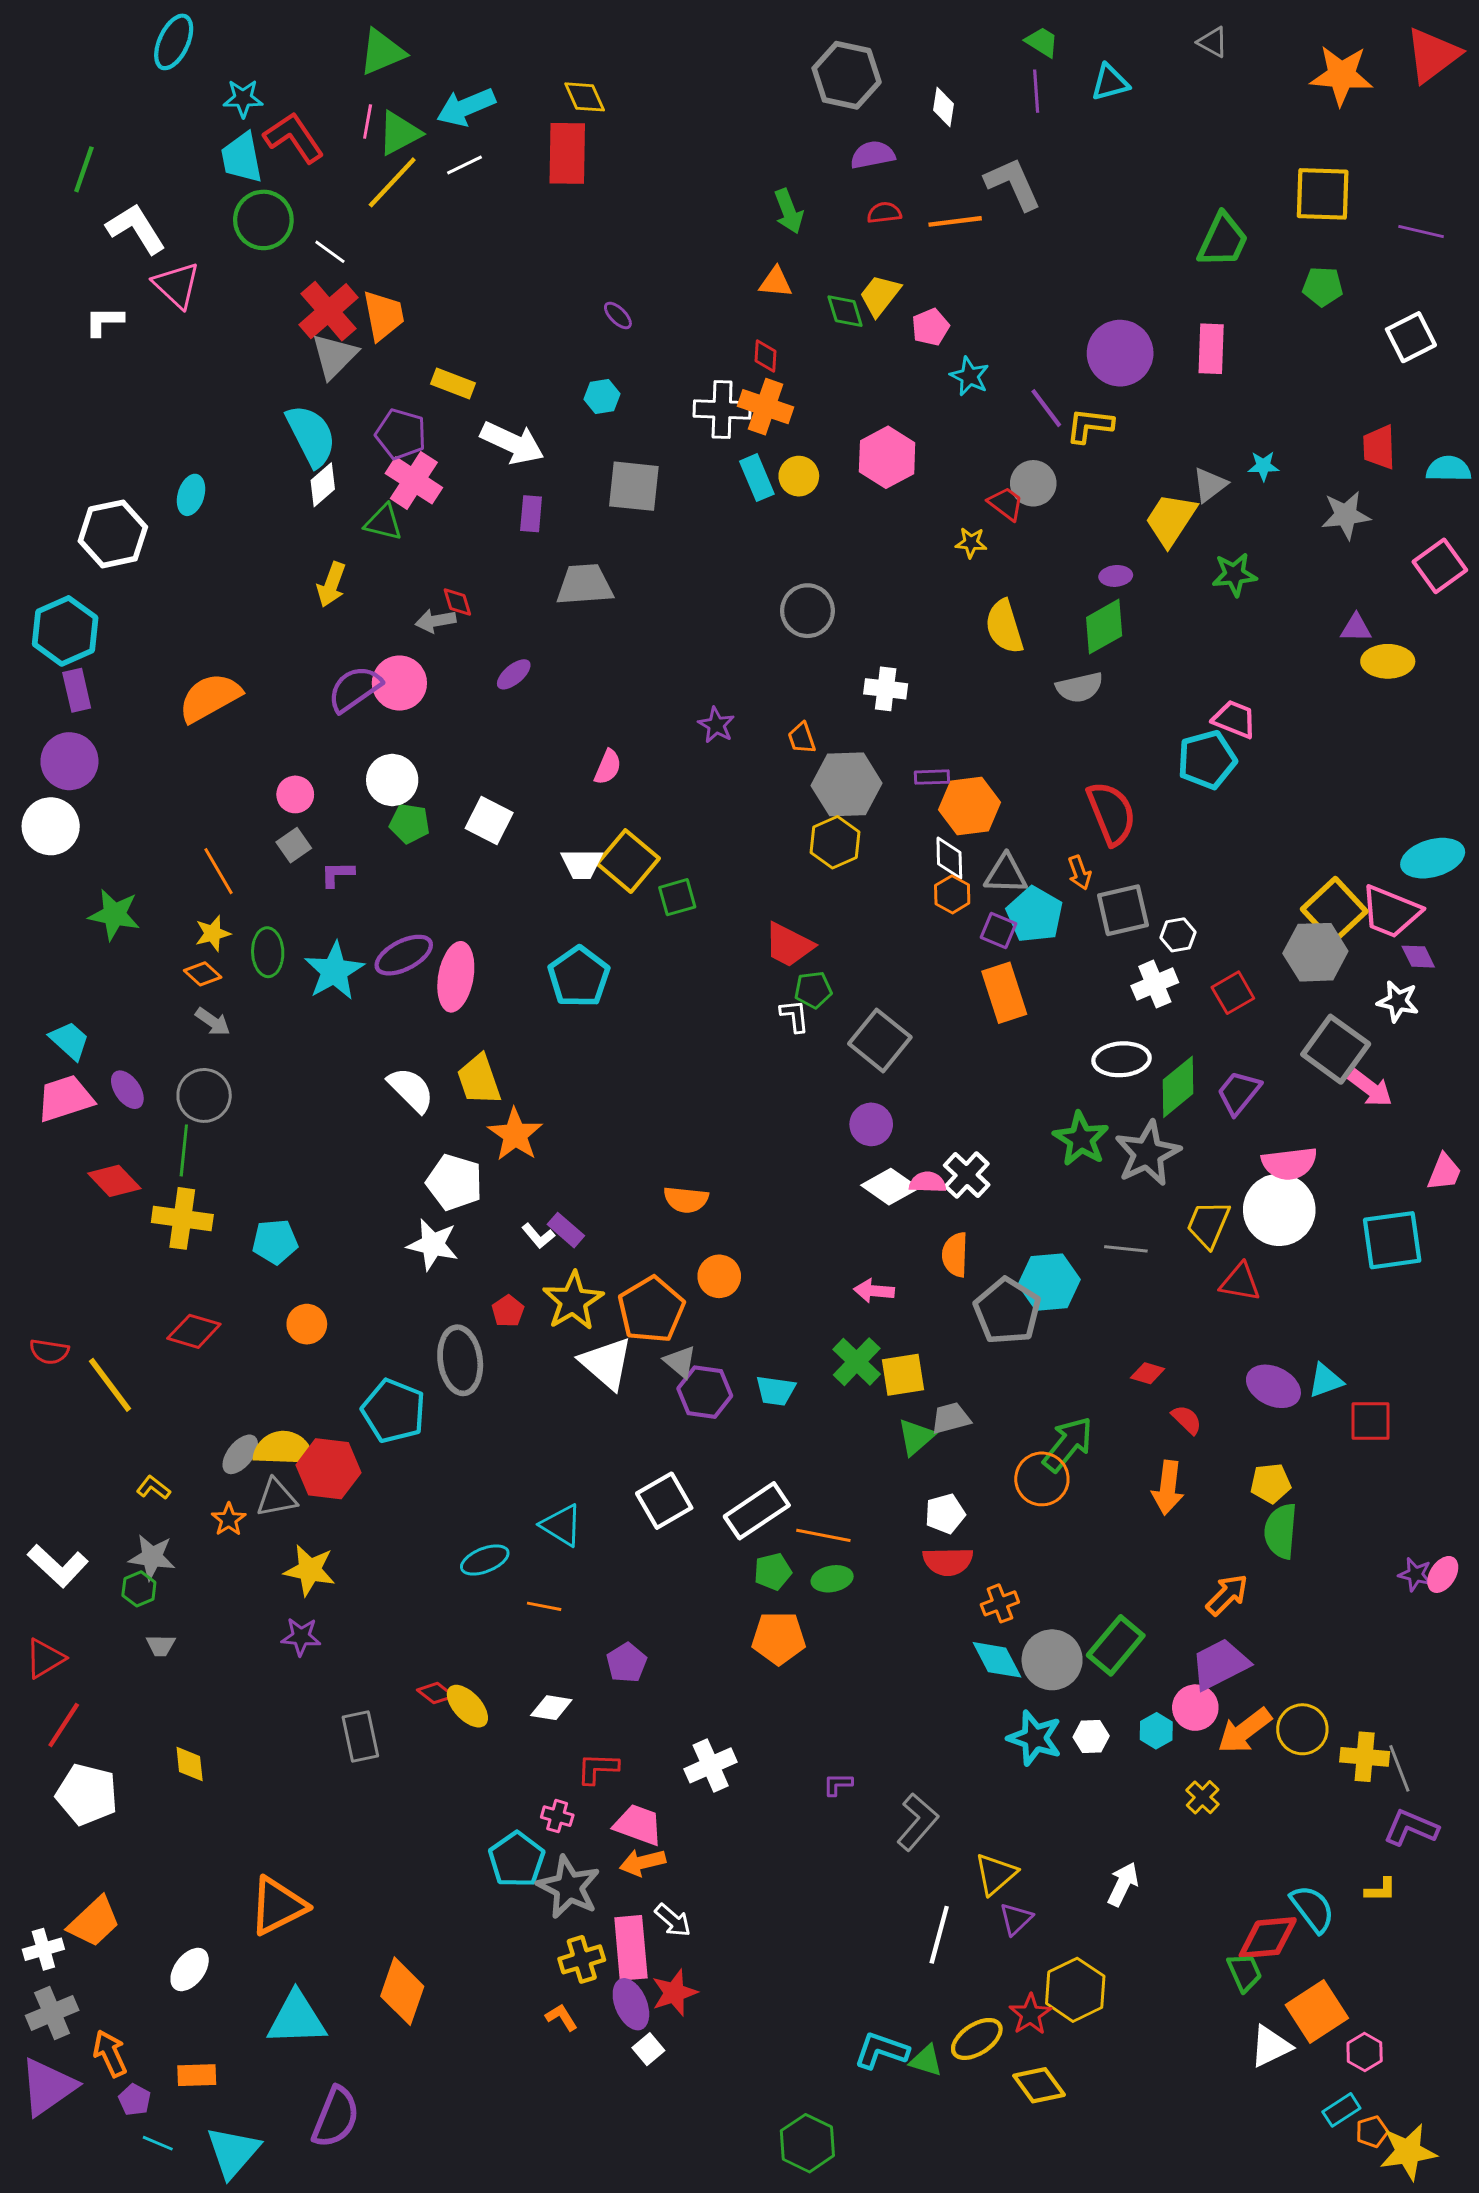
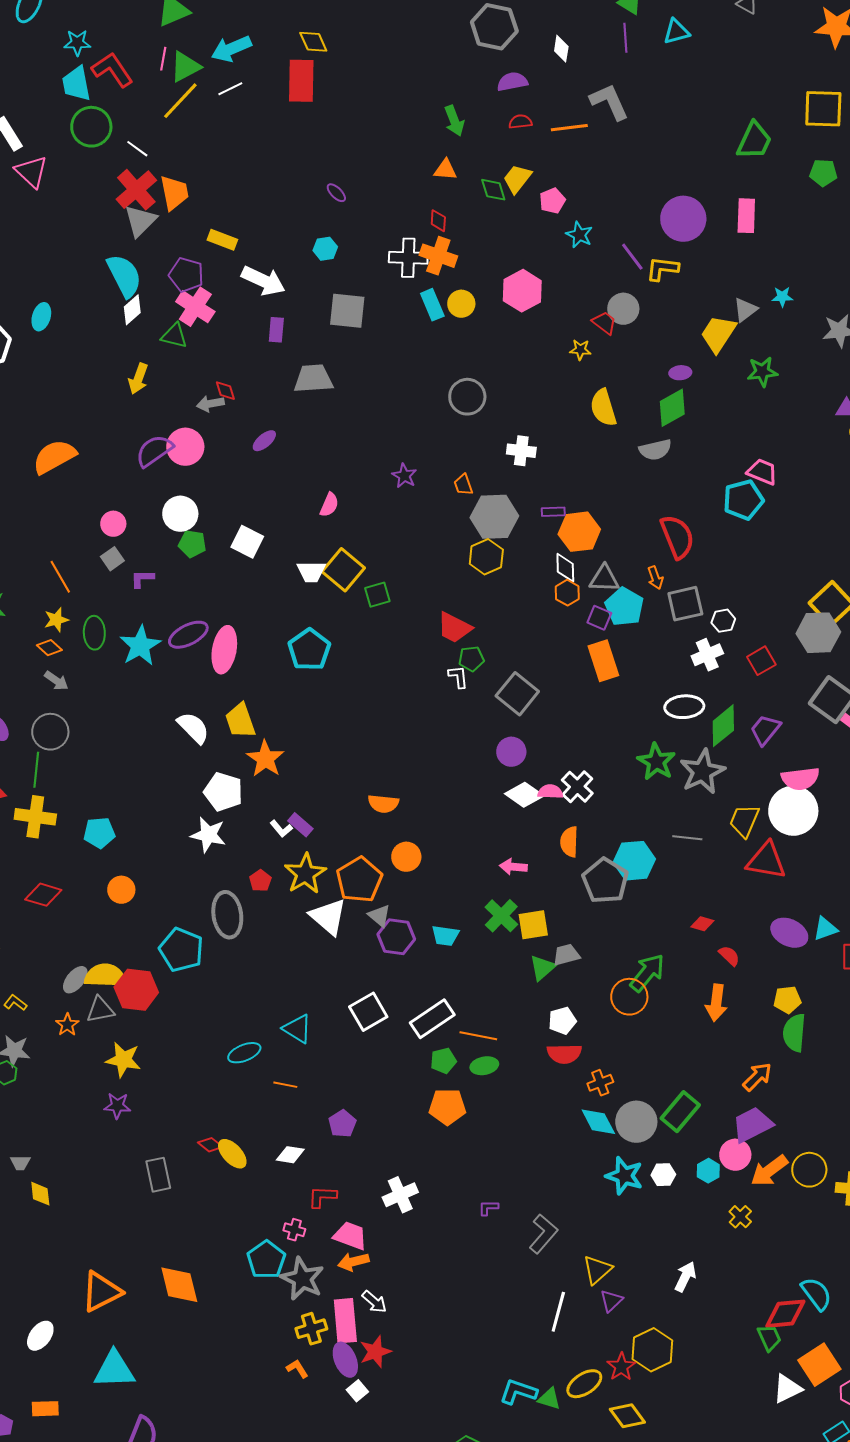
red triangle: (1240, 1282) -> (766, 861), size x1.4
gray trapezoid: (161, 1645) -> (20, 1163), moved
orange diamond: (402, 1991) -> (179, 1285), moved, turned -33

